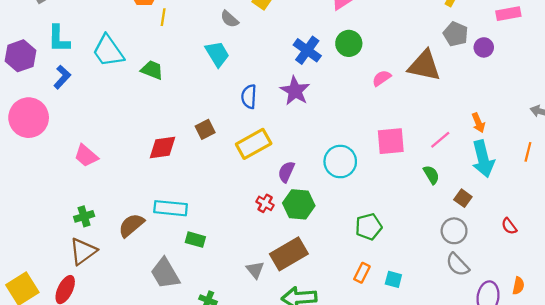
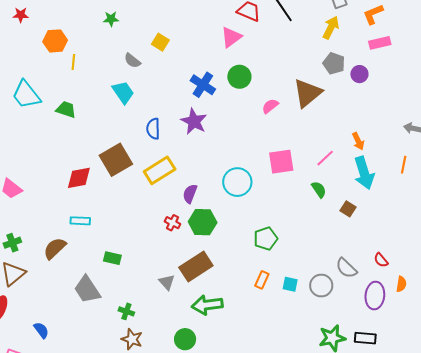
brown triangle: (424, 66) -> (307, 93), turned -48
brown square: (205, 129) -> (116, 160), size x1.8
cyan rectangle: (171, 208) -> (80, 221), moved, size x0.7
red semicircle: (509, 226) -> (381, 260), moved
gray circle: (454, 231) -> (321, 286), moved

